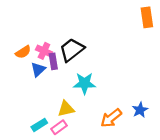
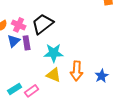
purple rectangle: (53, 61) -> (27, 43), moved
yellow triangle: (66, 109) -> (54, 75), moved, turned 35
orange arrow: (111, 118) -> (77, 71), moved, turned -48

